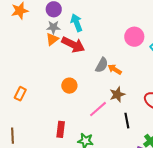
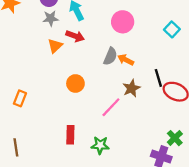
pink circle: (134, 37) -> (123, 22), moved
orange triangle: (52, 39) -> (55, 46), moved
red arrow: (73, 45) -> (75, 36), size x0.7
black line: (127, 121) -> (158, 78), moved

